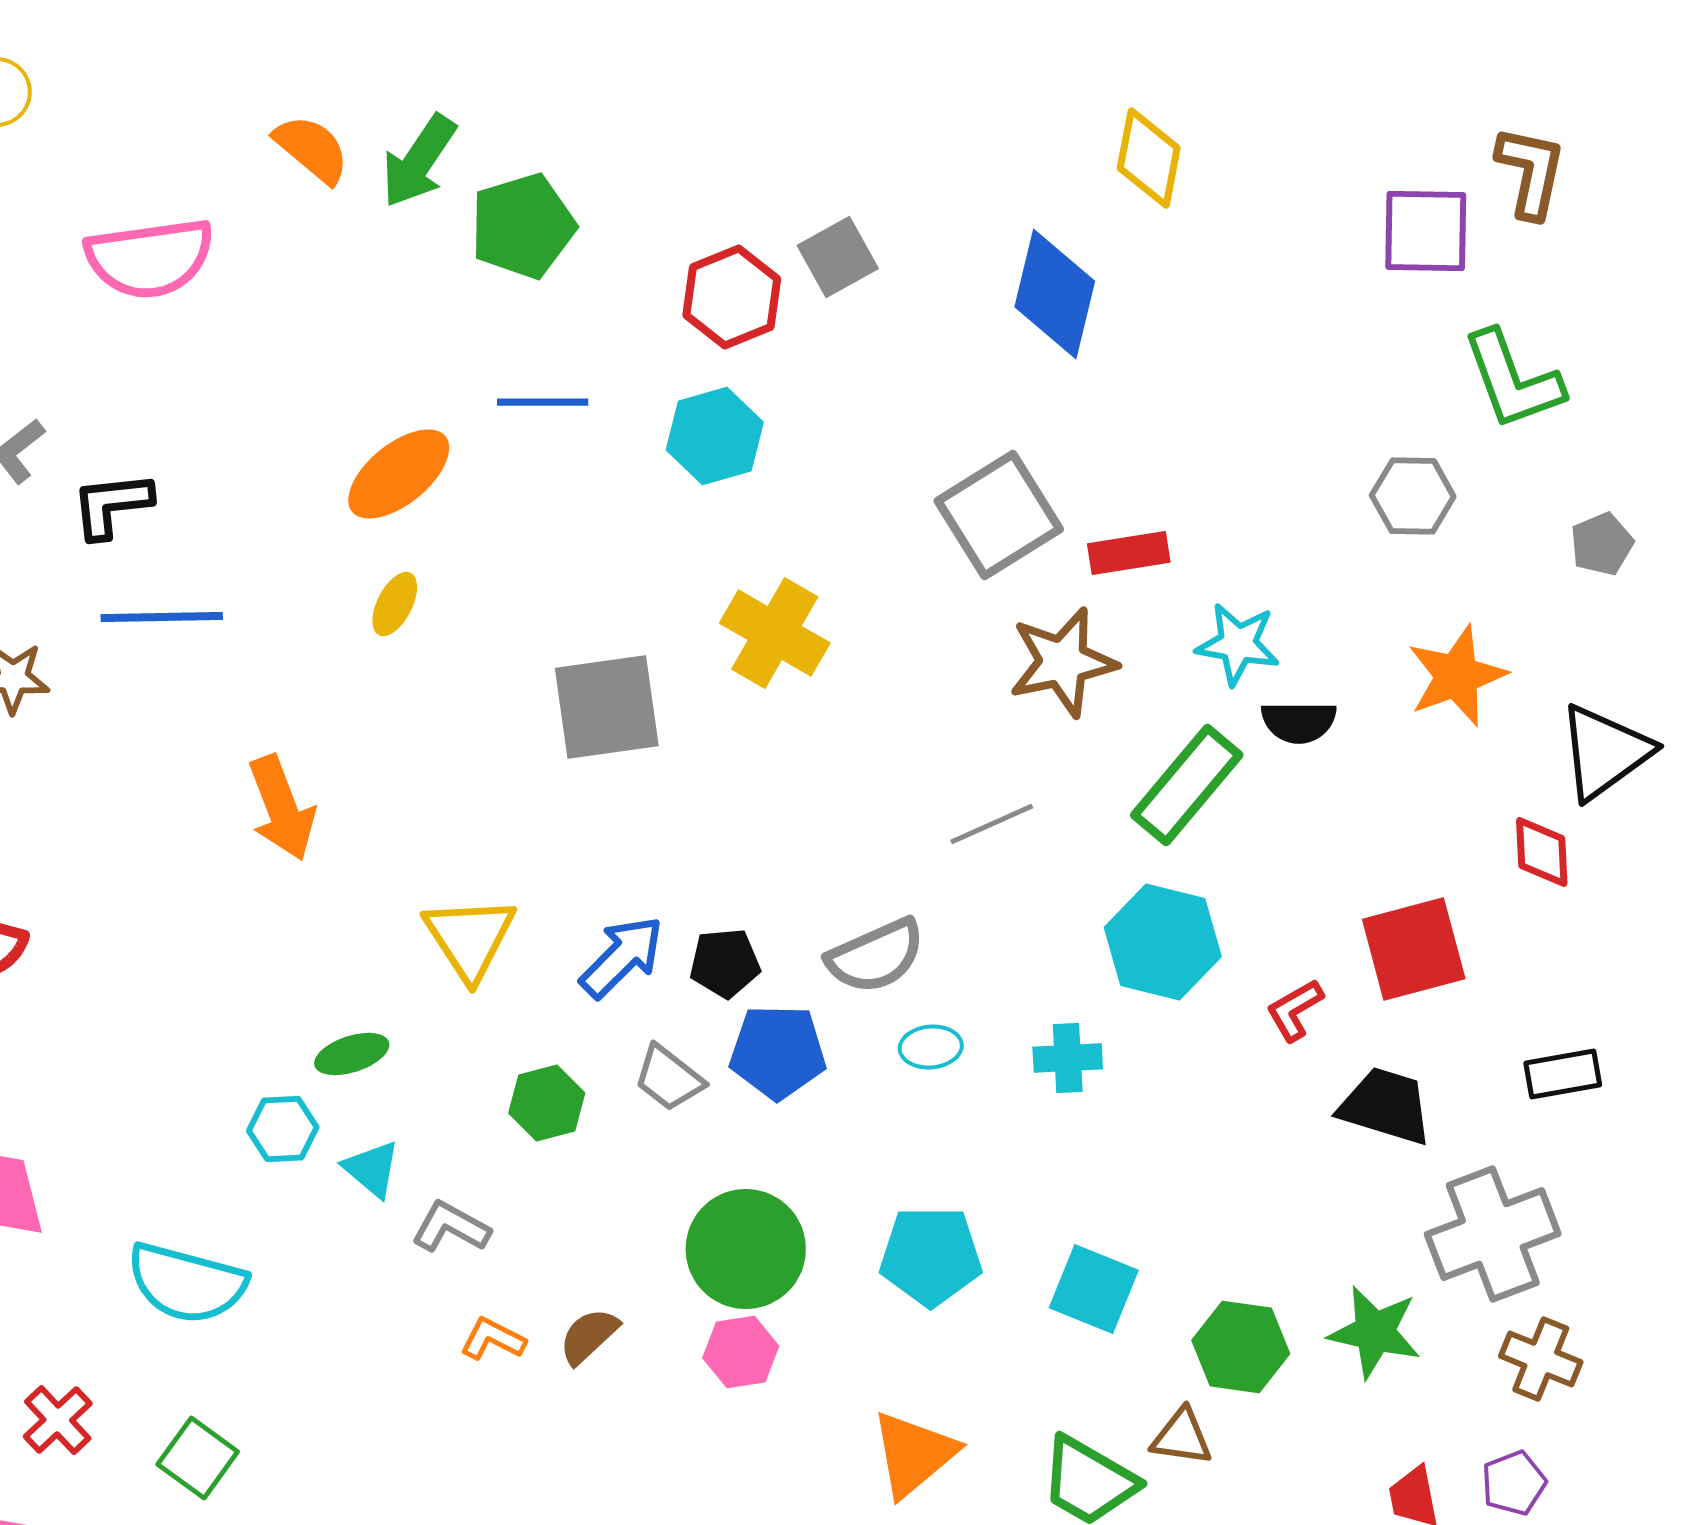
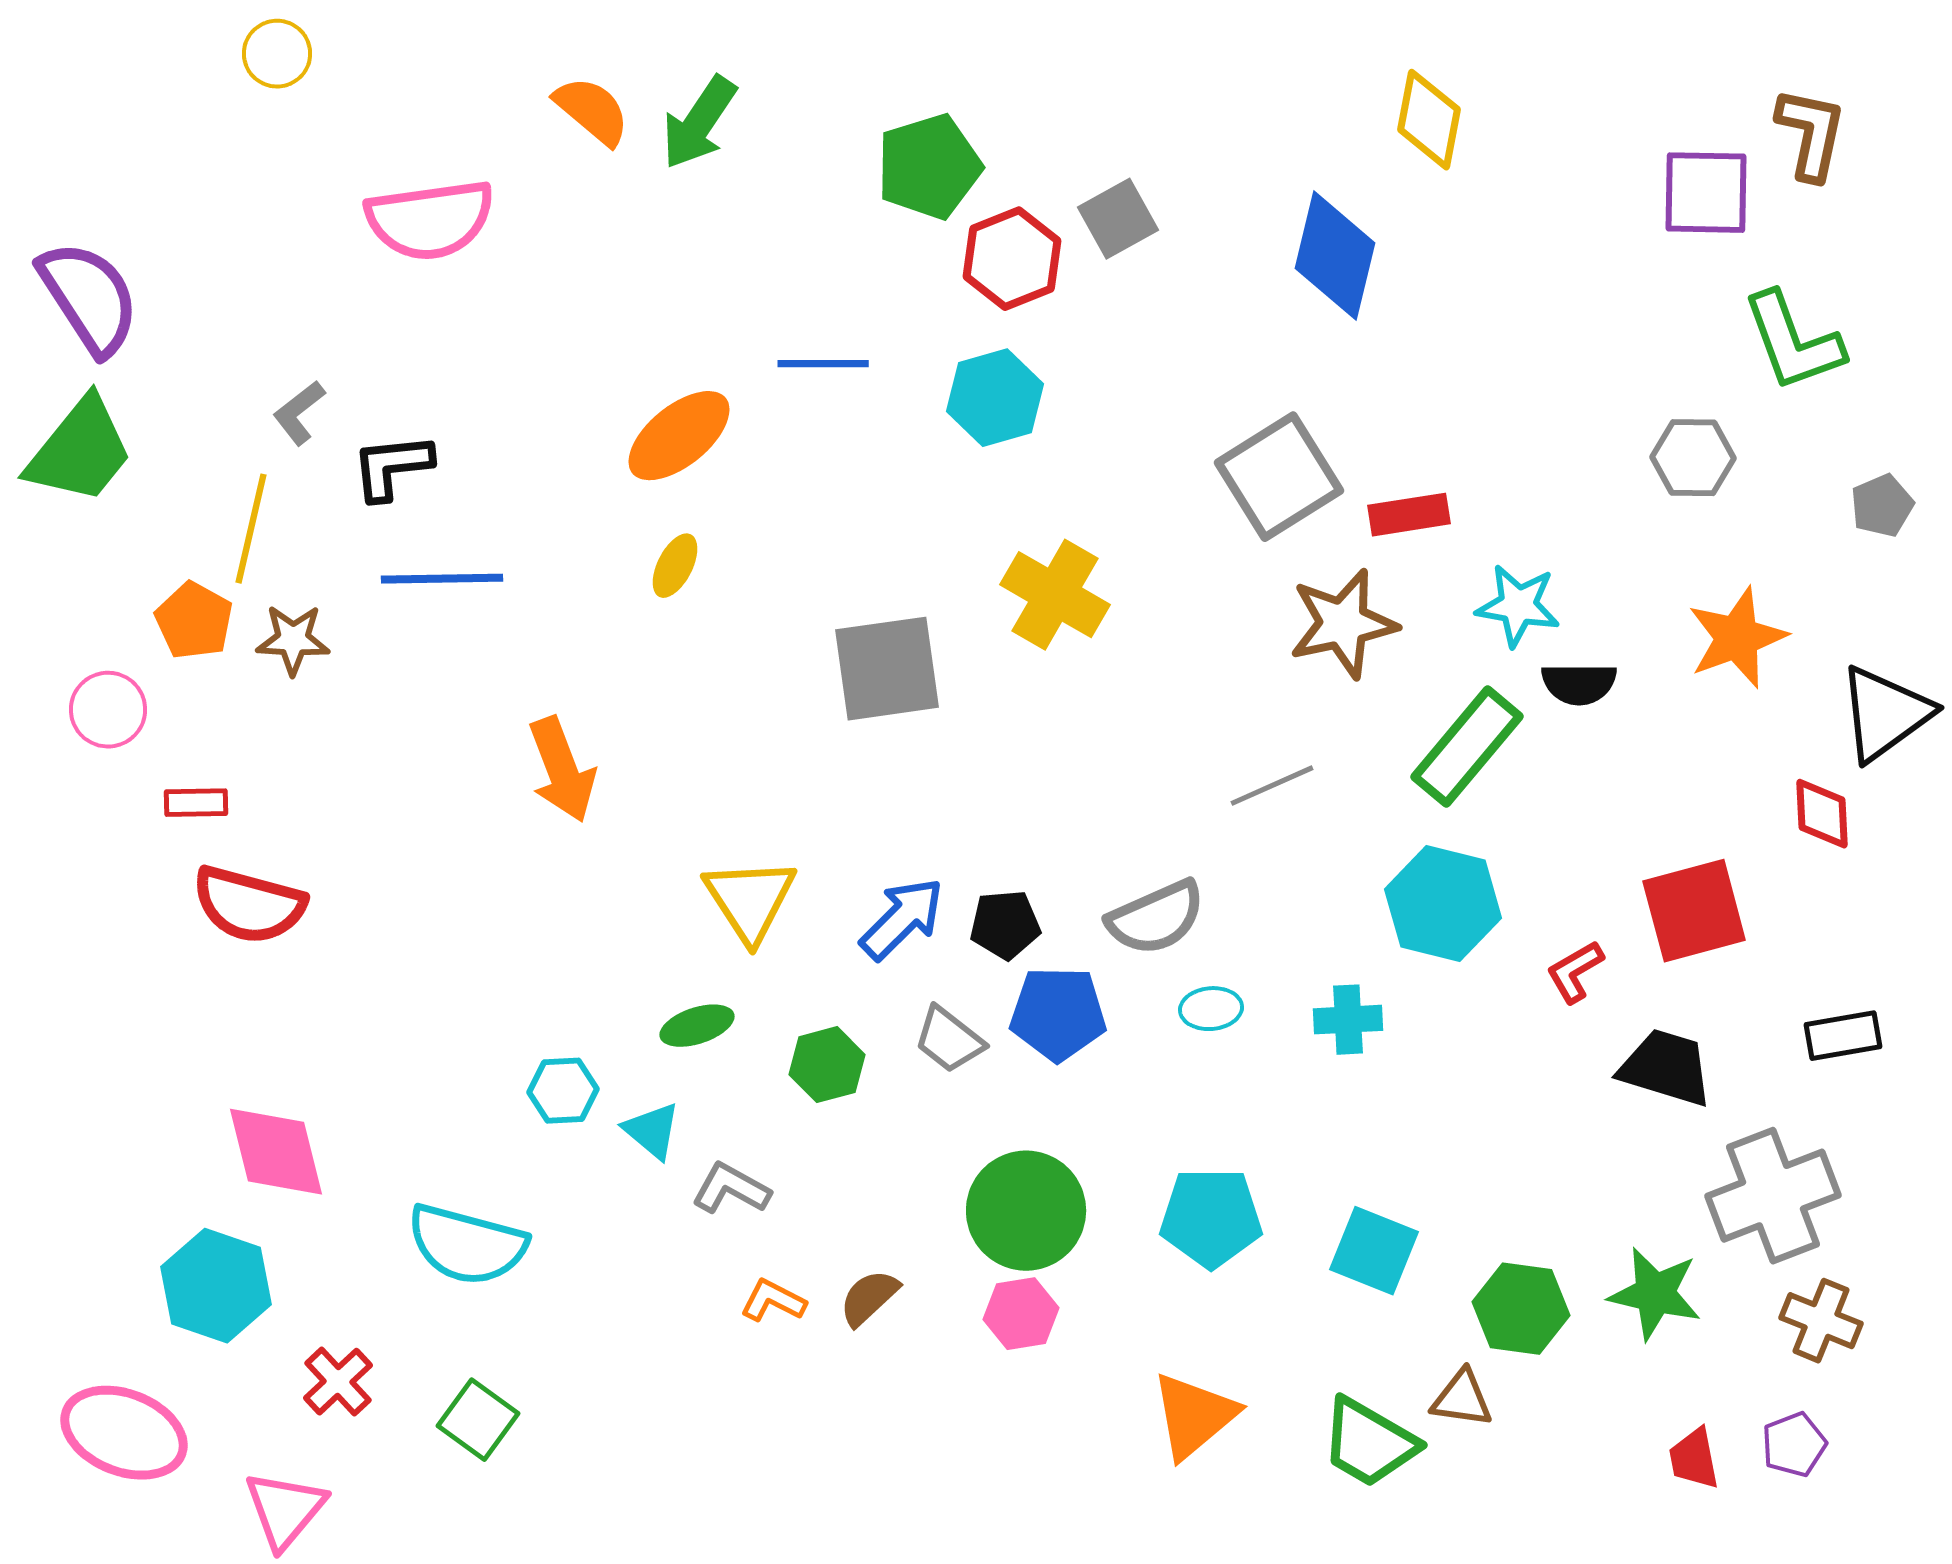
green pentagon: (523, 226) -> (929, 167), moved
green ellipse: (352, 1054) -> (697, 1026), moved

